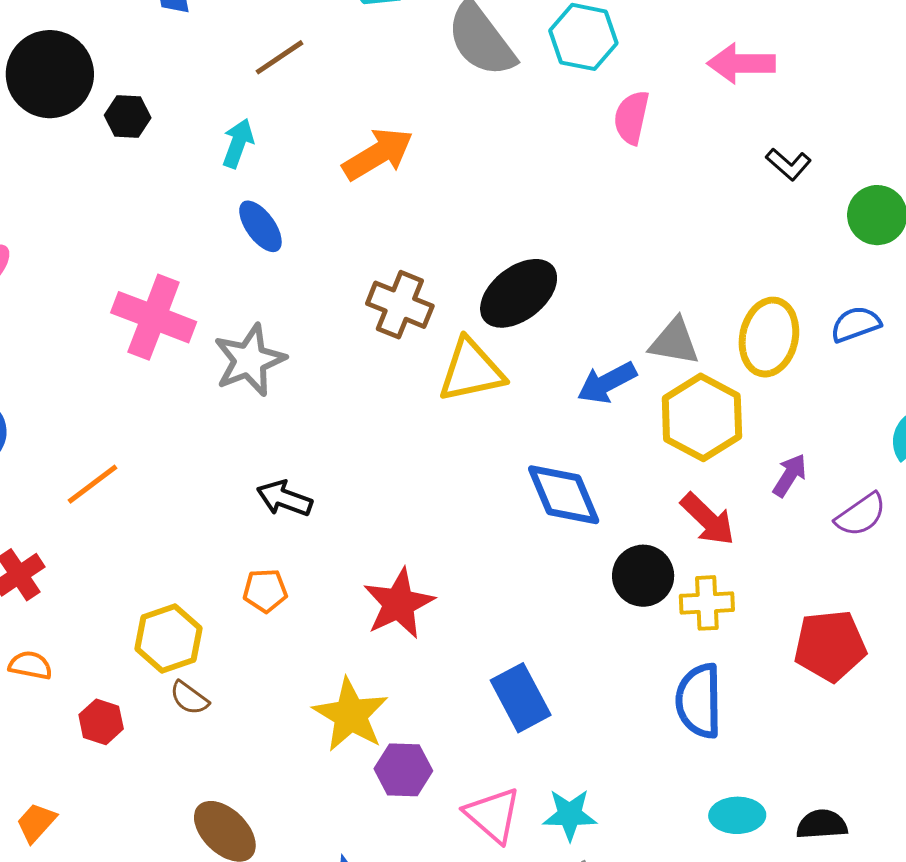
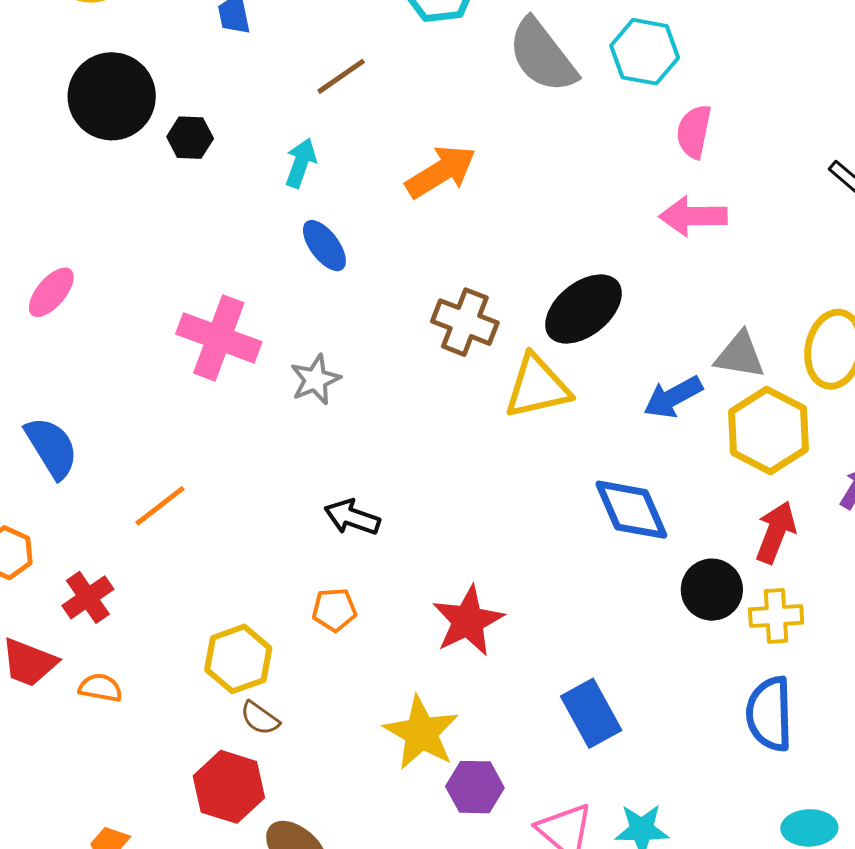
pink arrow: (741, 63) -> (693, 216), moved
gray star: (250, 360) -> (315, 380), size x0.7
red arrow: (708, 519) -> (776, 532), turned -112
red hexagon: (101, 722) -> (229, 787), moved, size x1.6

